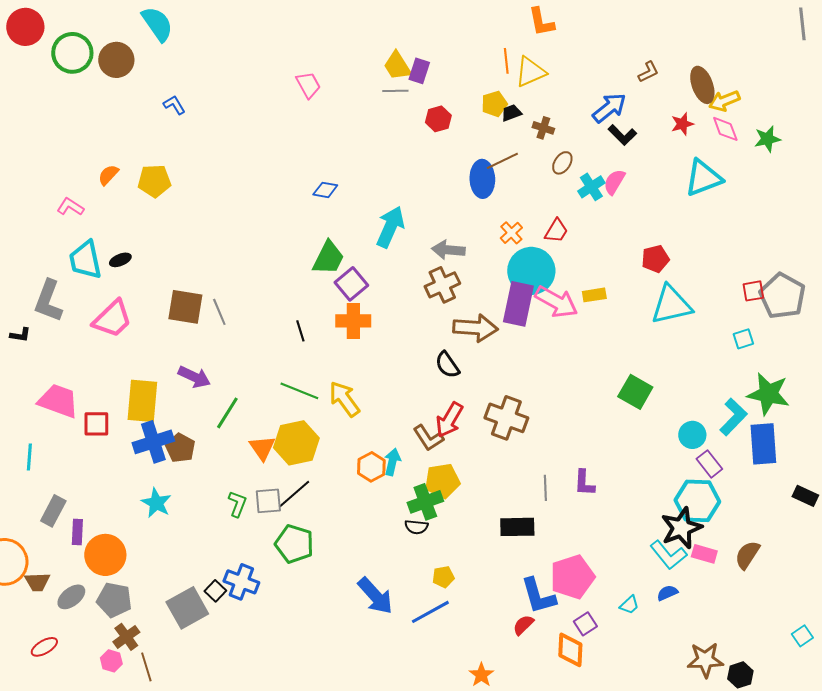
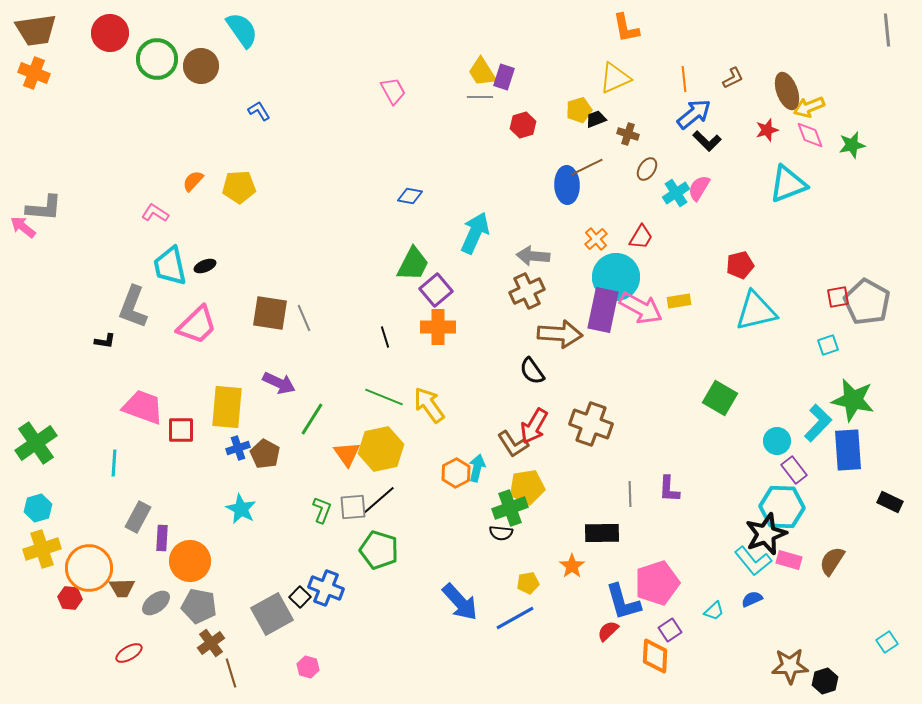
orange line: (506, 61) -> (684, 79), moved
blue cross: (153, 442) -> (238, 448), size x0.6
pink hexagon: (111, 661) -> (308, 667), moved
orange star: (481, 675) -> (572, 566), moved

